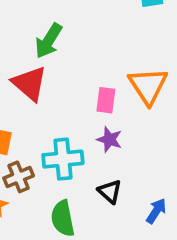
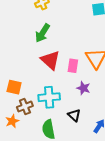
red triangle: (30, 83) -> (50, 60), moved
purple star: (109, 139) -> (83, 88), moved

